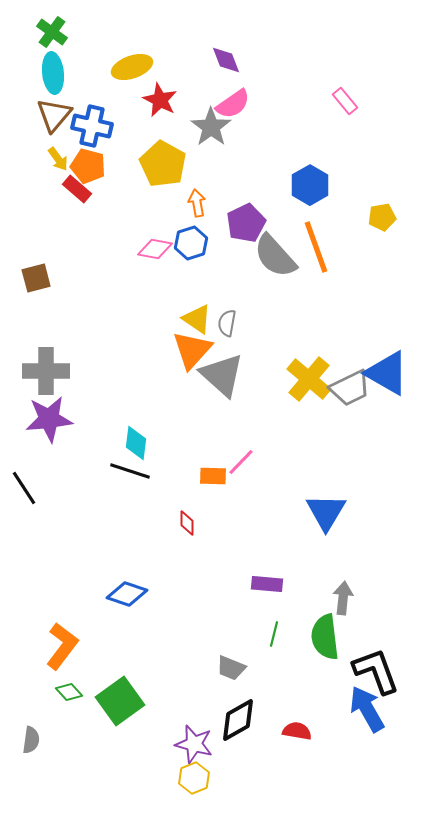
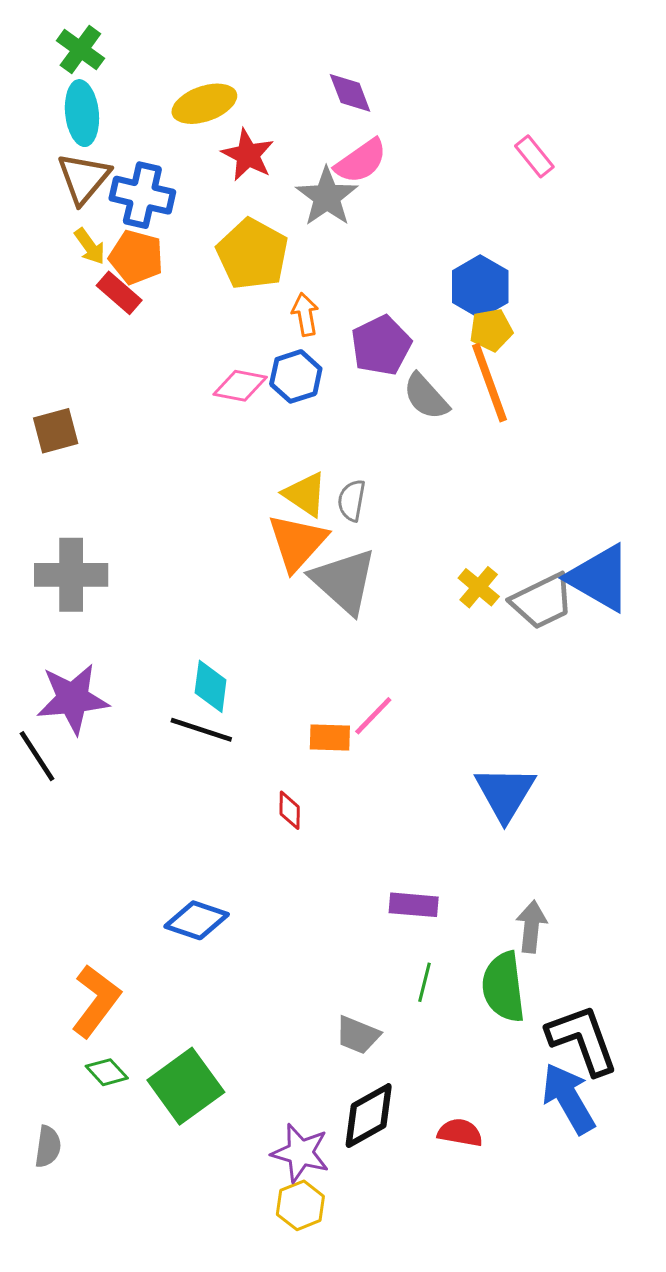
yellow pentagon: (382, 217) -> (491, 330), moved
gray semicircle: (275, 256) -> (426, 397), size x0.7
yellow cross: (309, 379) -> (479, 587), size x0.6
purple star: (49, 419) -> (73, 699), moved

